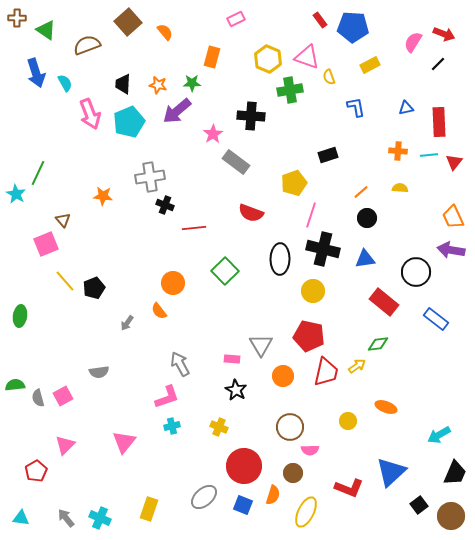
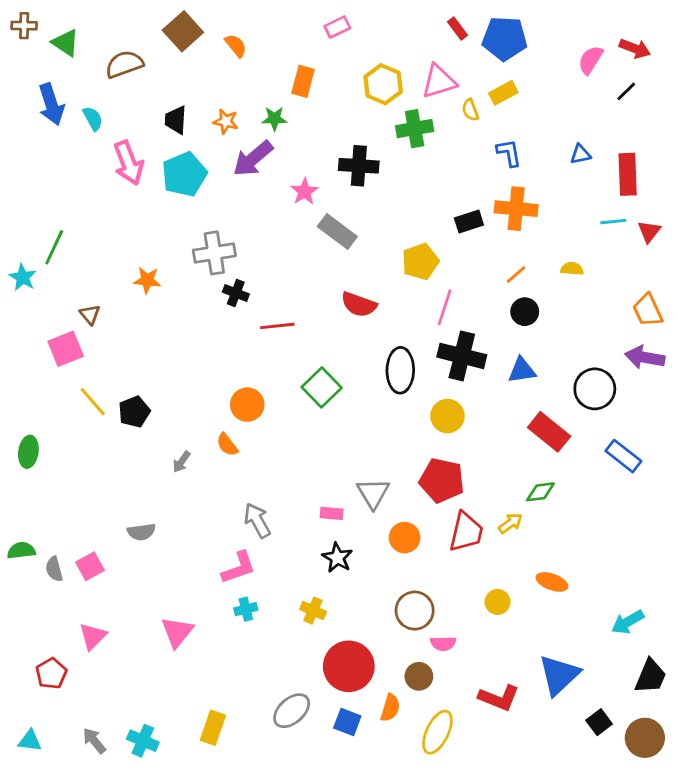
pink triangle: (307, 57) -> (439, 81), turned -36
yellow rectangle: (370, 65) -> (503, 93), moved
orange cross: (398, 151) -> (516, 209), moved, size x1.6

